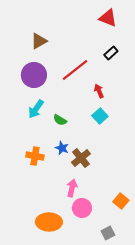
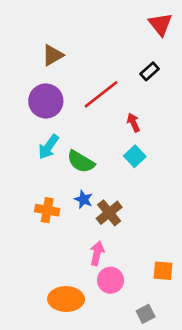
red triangle: (108, 18) -> (160, 24), moved, turned 30
green semicircle: (60, 120) -> (81, 162), size x1.5
orange square: (121, 201) -> (163, 271), turned -35

